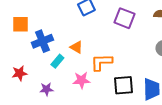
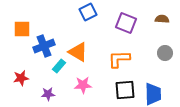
orange triangle: (76, 47) -> (78, 52), size x1.5
orange L-shape: (101, 62) -> (119, 59), moved

